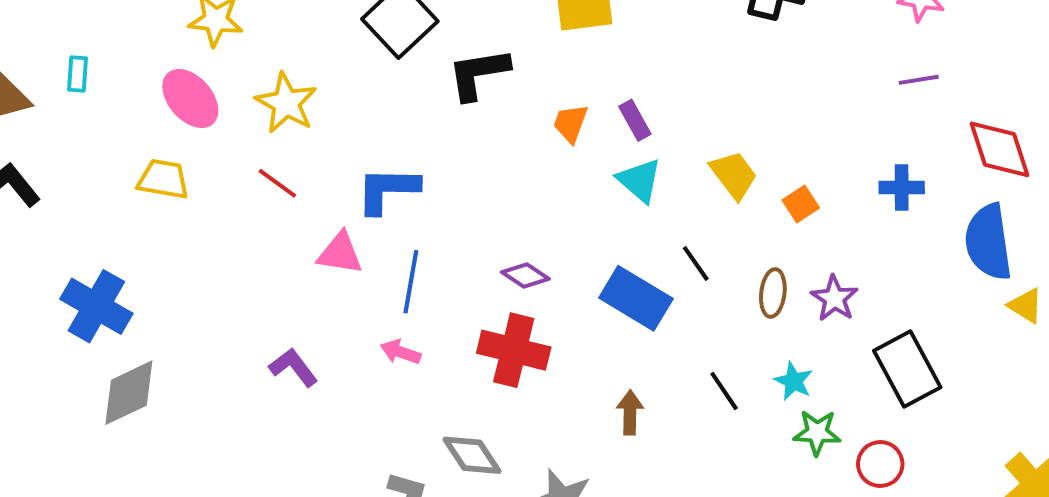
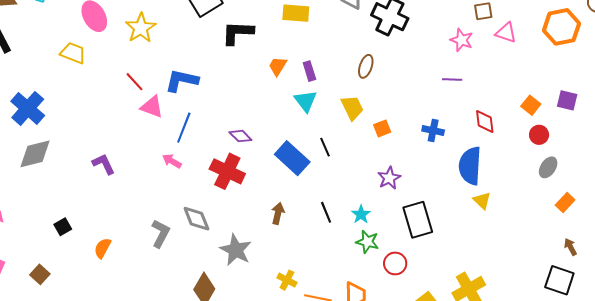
red diamond: (999, 149) -> (485, 122), size x0.7
red line: (277, 183) -> (134, 82), moved
brown ellipse: (773, 293) -> (366, 66), moved
purple L-shape: (293, 367) -> (104, 164), moved

